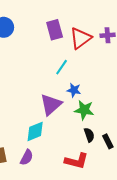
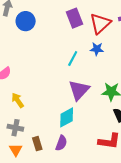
cyan line: (62, 67) -> (73, 58), moved
blue star: (74, 90) -> (97, 49), moved

